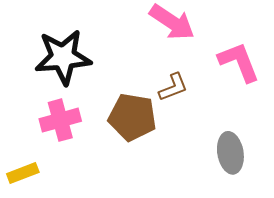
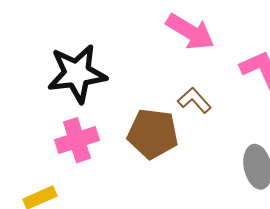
brown L-shape: (173, 87) -> (194, 100), turned -108

